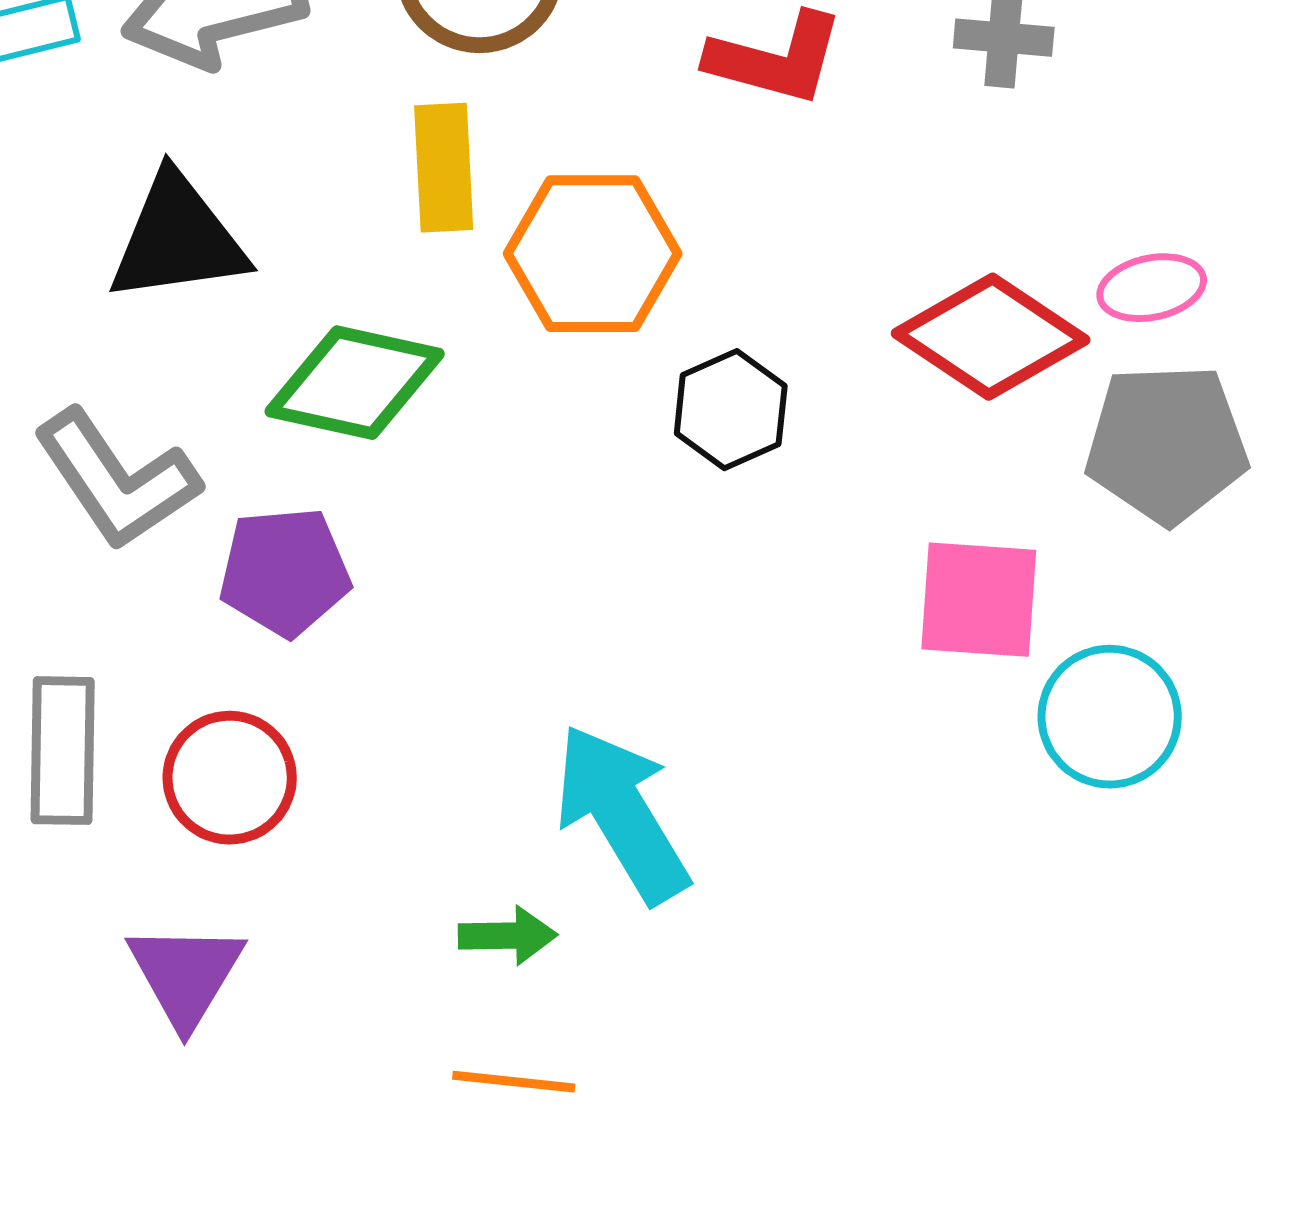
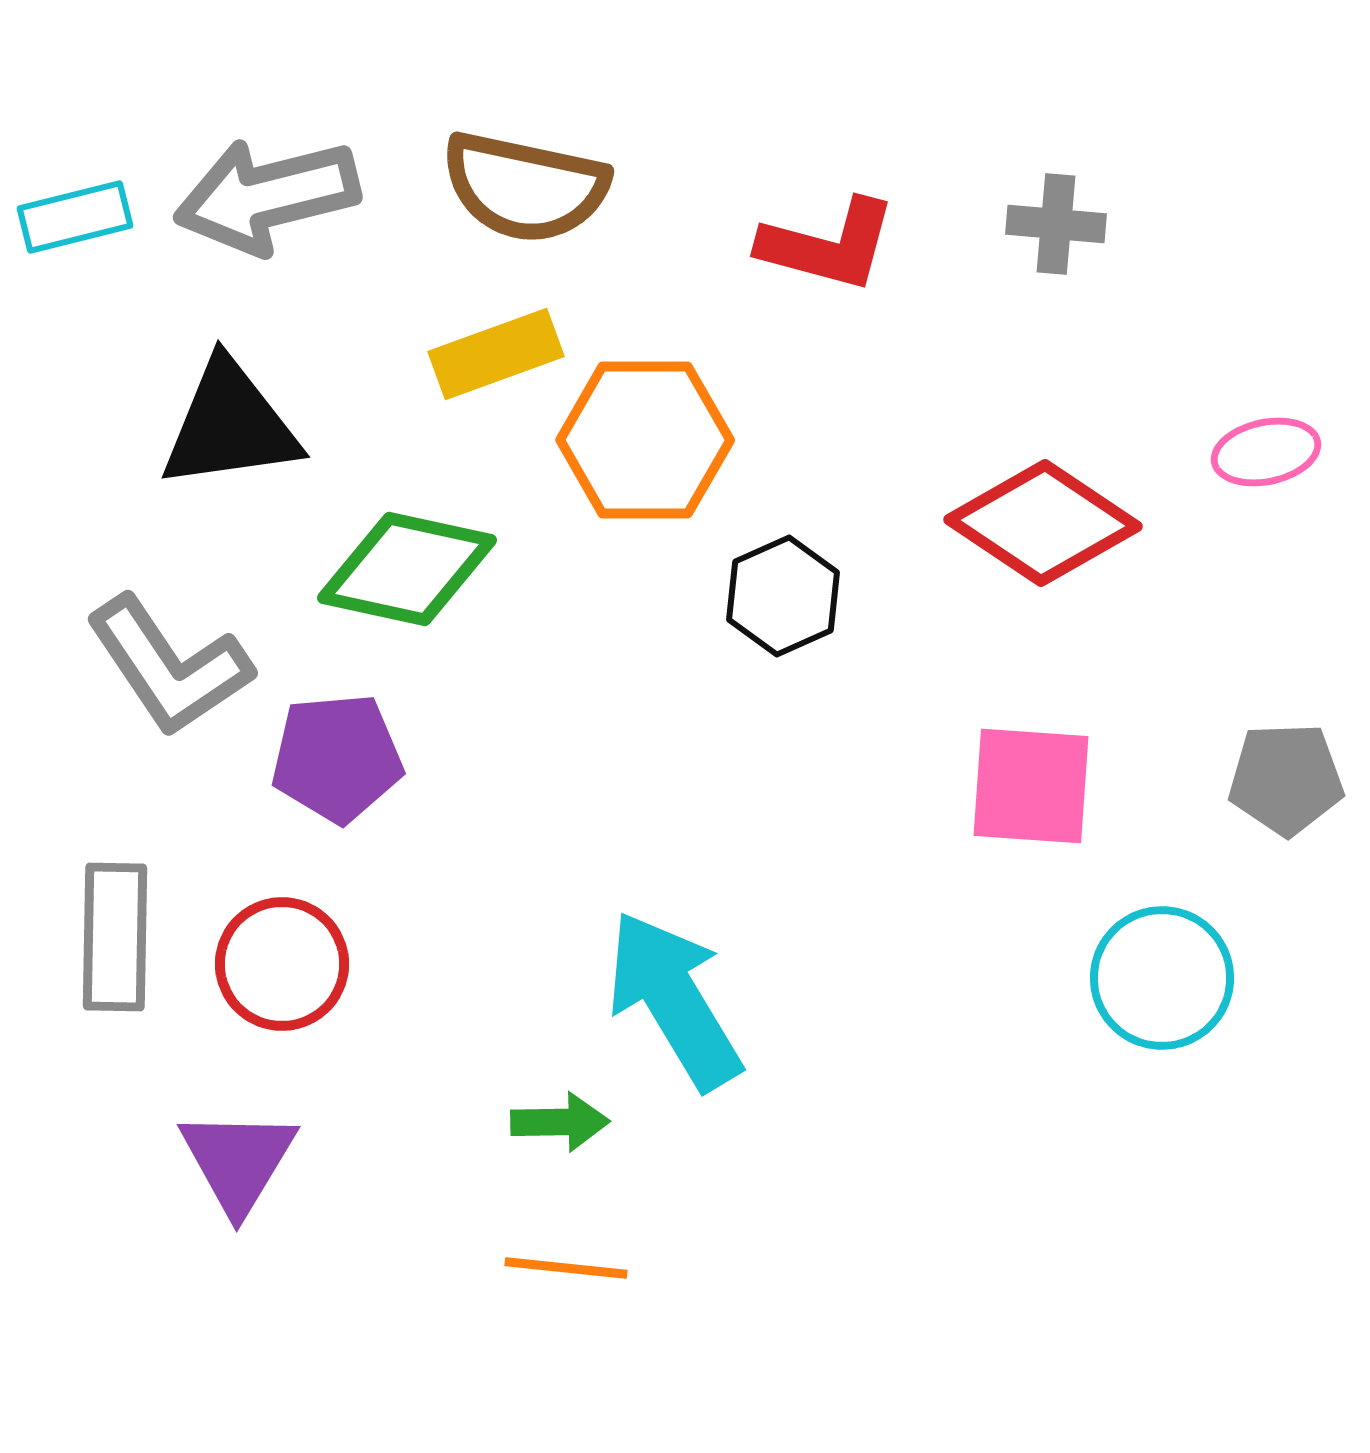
yellow rectangle: (444, 168) -> (496, 354), turned 73
pink ellipse: (1152, 288) -> (1266, 452), moved
gray pentagon: (1167, 444) -> (1286, 779), moved, size x0.7
cyan circle: (1110, 717) -> (1162, 978), moved

